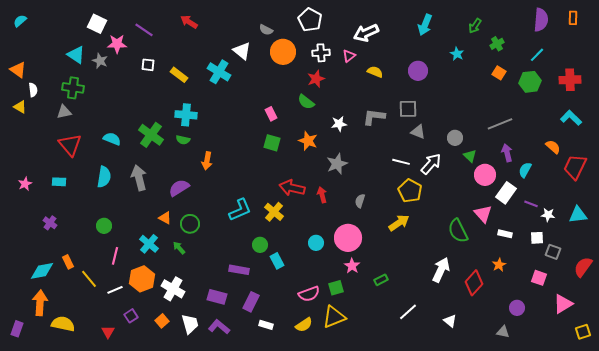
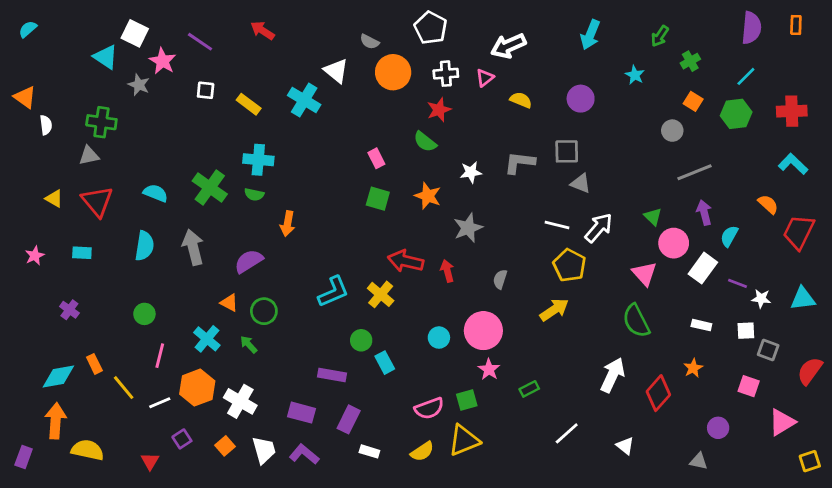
pink star: (117, 44) -> (163, 61), turned 30
cyan triangle: (76, 55) -> (106, 57), moved
yellow triangle: (20, 107) -> (54, 199), moved
gray circle: (455, 138) -> (672, 131), moved
pink triangle: (483, 214) -> (644, 274), moved

